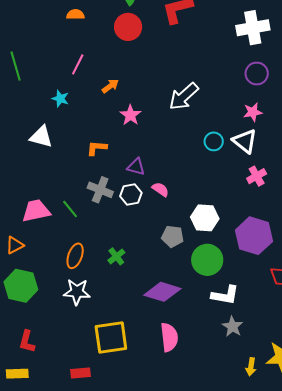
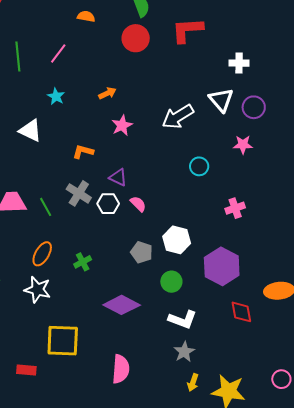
white cross: (253, 28) -> (239, 63), moved, size x0.6
pink line: (78, 64) -> (58, 53), moved
white triangle: (245, 141) -> (221, 100), moved
green circle: (207, 260) -> (171, 282), size x0.7
pink semicircle: (169, 337) -> (121, 369), moved
yellow arrow: (251, 367) -> (193, 382), moved

